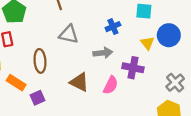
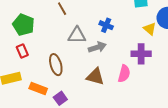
blue cross: (113, 27) -> (106, 25), moved, turned -32
gray arrow: (103, 53) -> (97, 47), moved

